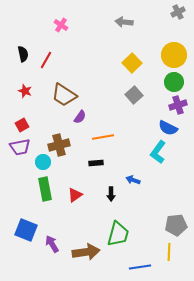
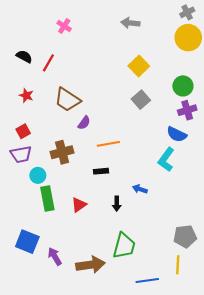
black semicircle: (23, 54) -> (24, 57), turned -49
yellow circle: (174, 55) -> (188, 38), moved
cyan circle: (43, 162) -> (38, 175), moved

